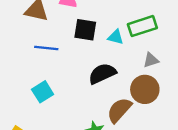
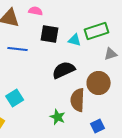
gray triangle: (151, 60) -> (111, 54), moved
cyan square: (43, 92) -> (15, 98), moved
brown semicircle: (119, 110) -> (78, 100), turned -40

